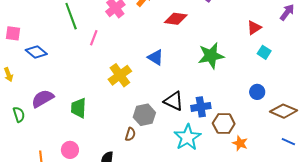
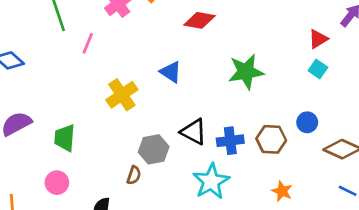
red triangle: (254, 28) -> (318, 39), moved
brown hexagon: (224, 124) -> (271, 139), moved
pink circle: (70, 150) -> (57, 183), moved

